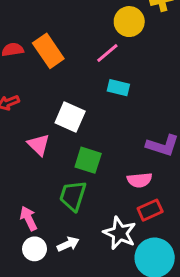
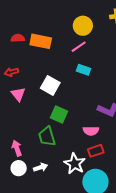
yellow circle: (129, 22) -> (83, 26), moved
orange rectangle: (48, 51) -> (41, 41), turned -50
pink triangle: (39, 145) -> (18, 94), moved
green trapezoid: (73, 196) -> (47, 136), turned -40

